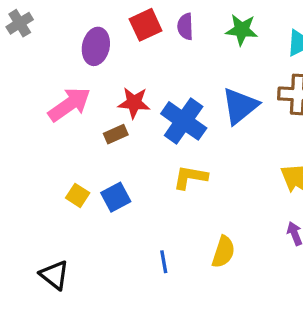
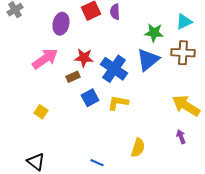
green star: (242, 30) -> (154, 33), moved
yellow square: (78, 195) -> (41, 112), moved
blue square: (116, 197) -> (90, 98), moved
blue line: (164, 262) -> (97, 163), moved, turned -56

